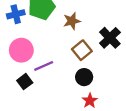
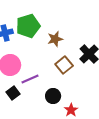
black circle: (84, 77) -> (53, 96), moved

